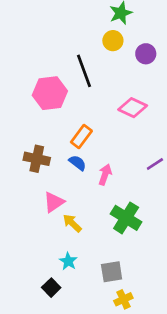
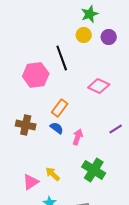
purple circle: (146, 54) -> (109, 37), moved
pink triangle: (54, 202) -> (31, 182), moved

